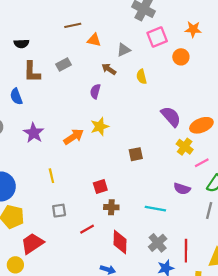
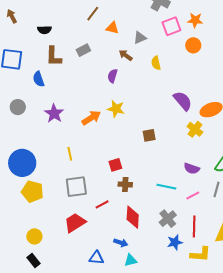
brown line: (73, 25) -> (93, 14), turned -42
orange star: (193, 29) -> (195, 20), moved
yellow star: (100, 126) -> (116, 109), turned 30
pink line: (202, 163) -> (193, 195), moved
gray square: (59, 211) -> (76, 187), size x1.6
red trapezoid: (32, 243) -> (75, 223), moved

